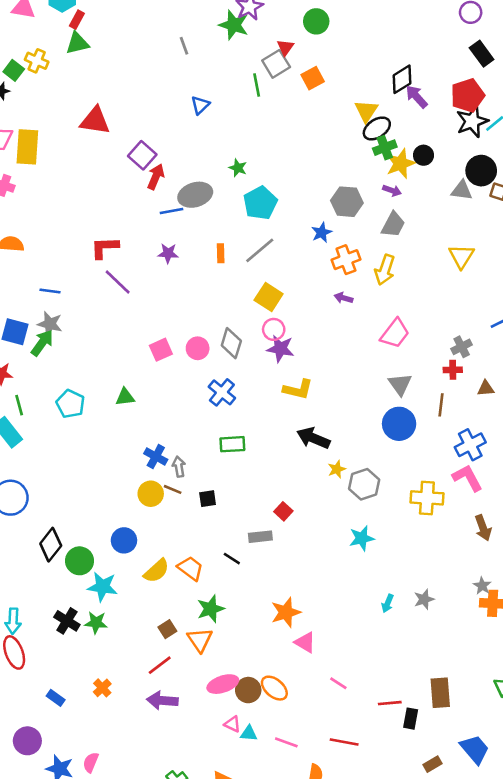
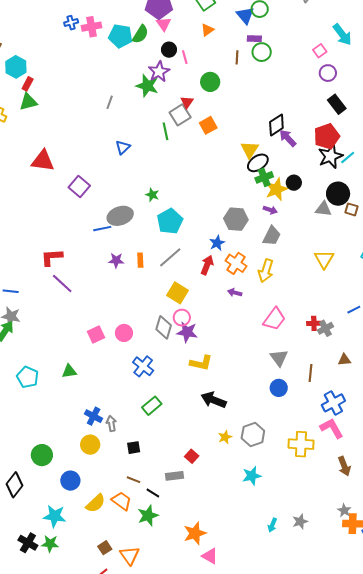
gray line: (184, 46) -> (110, 102), turned 40
red arrow: (156, 177) -> (207, 265), moved
purple star: (168, 253) -> (116, 260), moved
orange cross: (346, 260) -> (236, 263), turned -35
gray diamond: (231, 343) -> (164, 327), moved
red cross: (453, 370) -> (314, 323), moved
blue circle: (399, 424) -> (279, 388), size x0.7
green rectangle: (232, 444) -> (152, 406), turned -36
yellow star: (337, 469) -> (225, 437), moved
brown line: (173, 489) -> (134, 480), moved
green circle: (80, 561) -> (42, 455), moved
green star: (211, 609) -> (148, 516), moved

